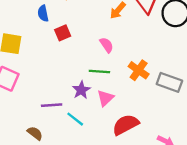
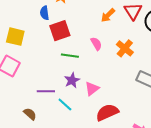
red square: (63, 33) -> (60, 31), size x1.5
orange cross: (139, 70) -> (125, 48), moved
green line: (99, 72) -> (70, 56), moved

